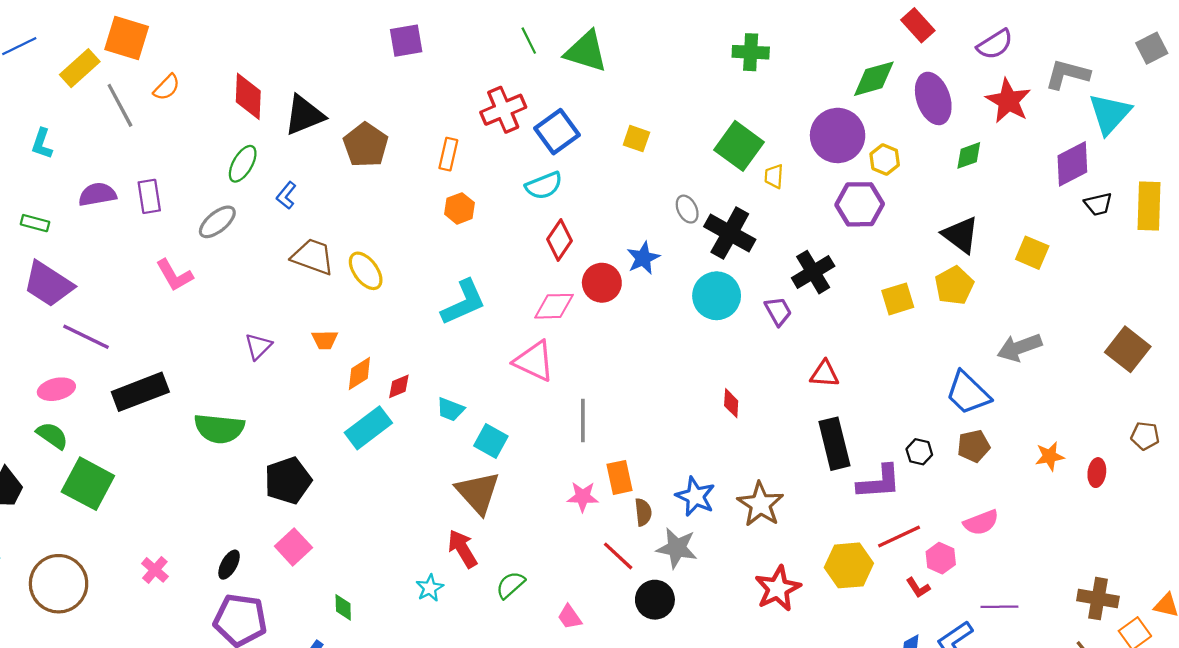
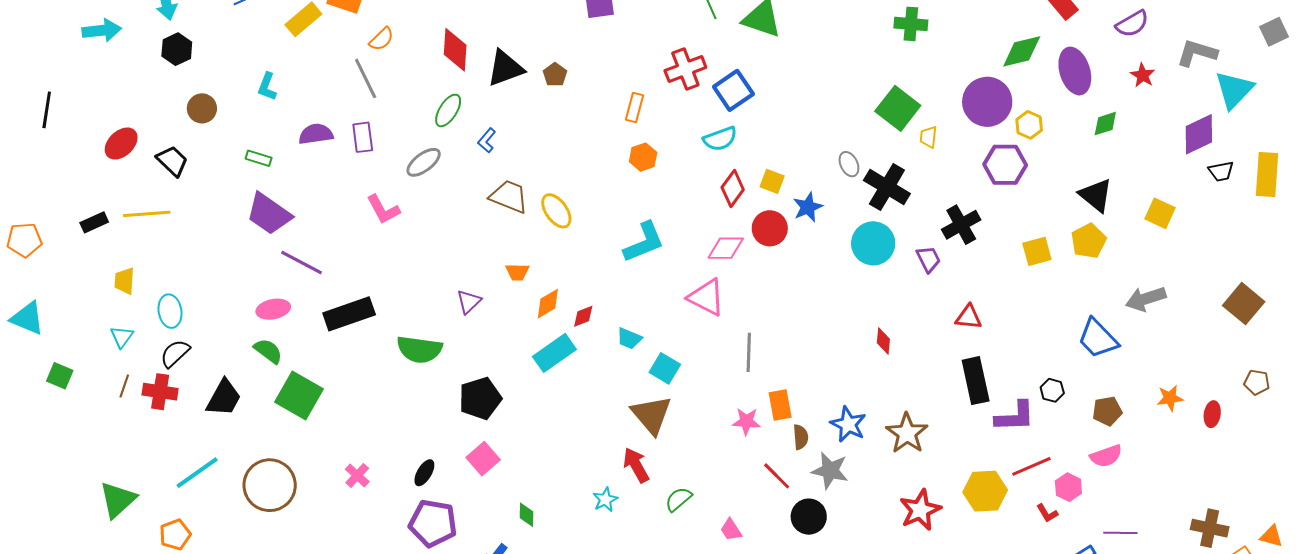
red star: (1008, 101) -> (1143, 75), size x0.6
gray line: (120, 105) -> (366, 78), moved
yellow square: (636, 139) -> (772, 181), moved
brown pentagon: (366, 145) -> (555, 75), moved, size x0.6
purple triangle: (258, 346) -> (469, 302), moved
brown pentagon: (974, 446) -> (1107, 411), moved

